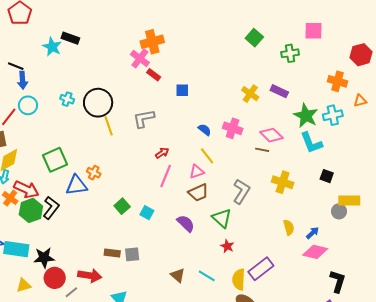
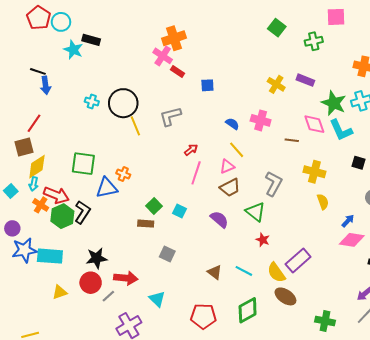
cyan circle: (28, 105) -> (61, 22), moved
pink diamond: (271, 135) -> (314, 124), moved, turned 30
green square: (55, 160) -> (83, 164), turned 35
yellow semicircle: (289, 227) -> (323, 202), moved
brown rectangle: (112, 253) -> (146, 224), moved
gray square: (132, 254) -> (167, 254), turned 35
black star: (44, 258) -> (97, 258), moved
yellow semicircle: (239, 279) -> (276, 273), turned -35

